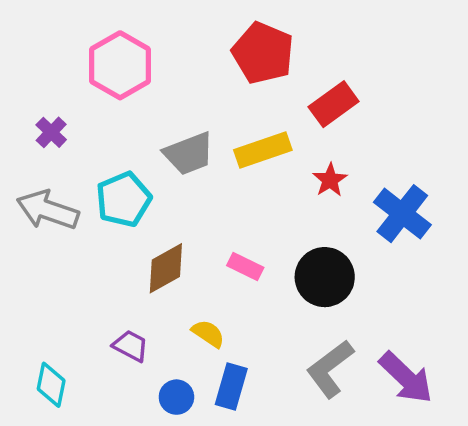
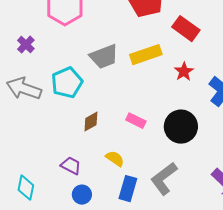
red rectangle: (334, 104) -> (186, 29), turned 72
brown diamond: (166, 268) -> (91, 122), size x0.7
gray L-shape: (330, 369) -> (164, 179), moved
blue circle: (176, 397) -> (82, 195), moved

